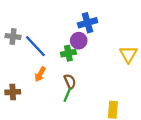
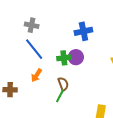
gray cross: (13, 36) -> (32, 25), moved
purple circle: (79, 41) -> (76, 57), moved

